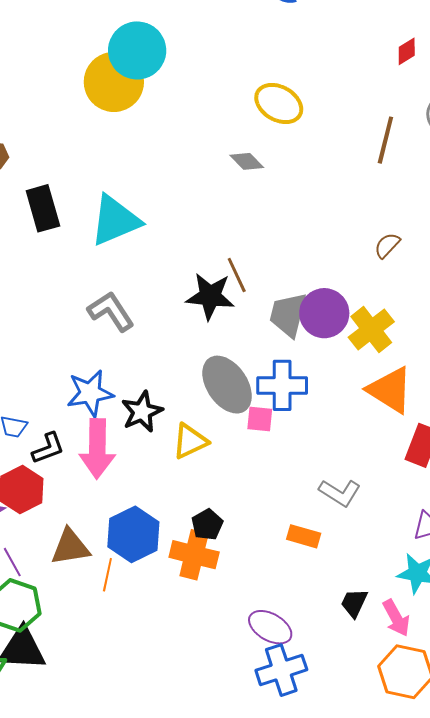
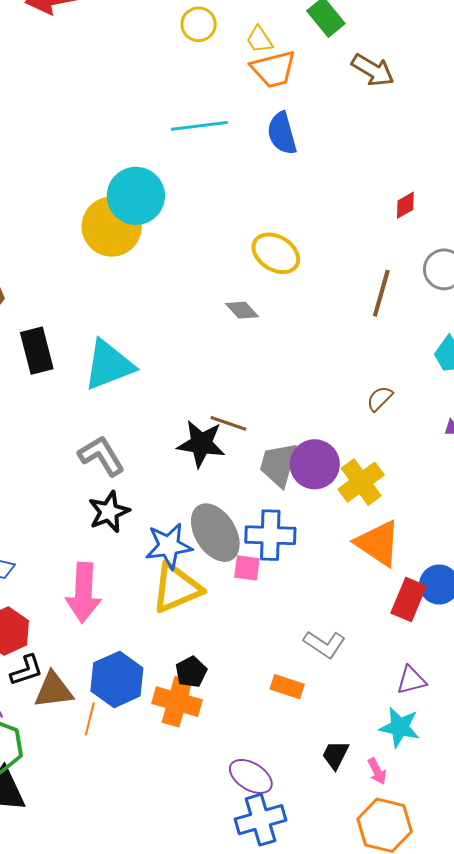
brown line: (237, 275) -> (228, 423), turned -48
blue star: (90, 393) -> (169, 546), moved
black star: (142, 412) -> (109, 512), moved
yellow triangle: (190, 441) -> (176, 588), size x1.4
black L-shape: (48, 448) -> (26, 670), moved
pink arrow: (396, 618) -> (377, 771), size x0.7

